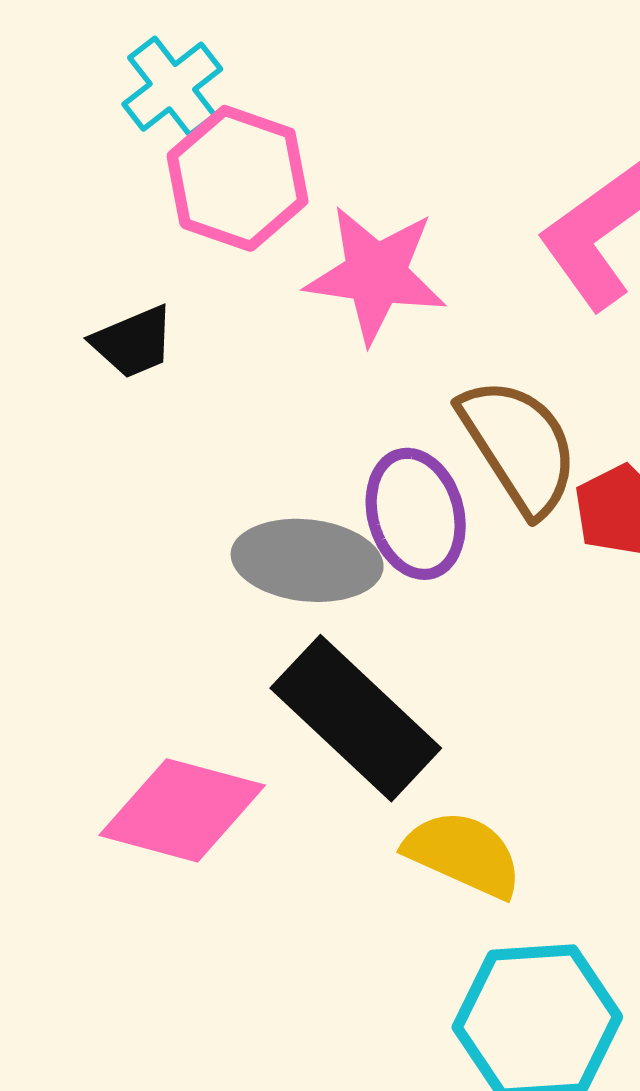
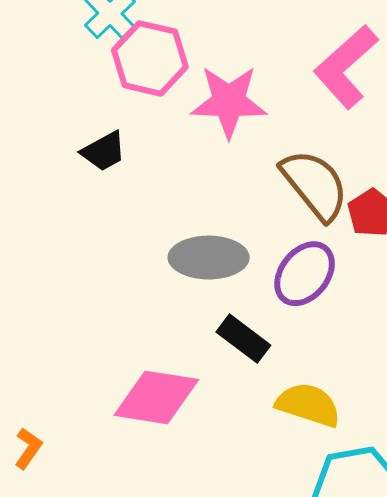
purple ellipse: (416, 514) -> (305, 274), moved, turned 60
black rectangle: (356, 718) -> (243, 339), size x0.6

